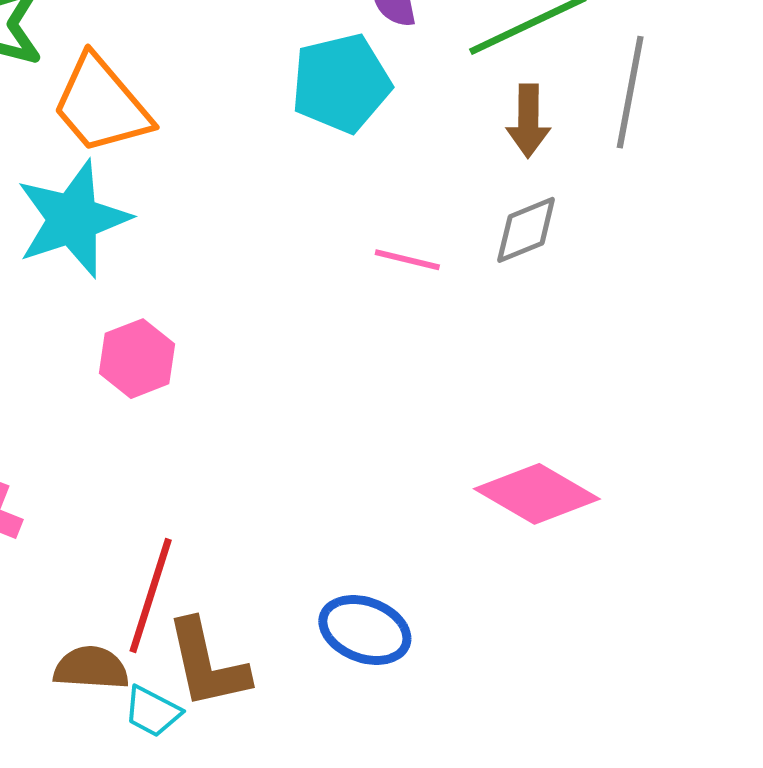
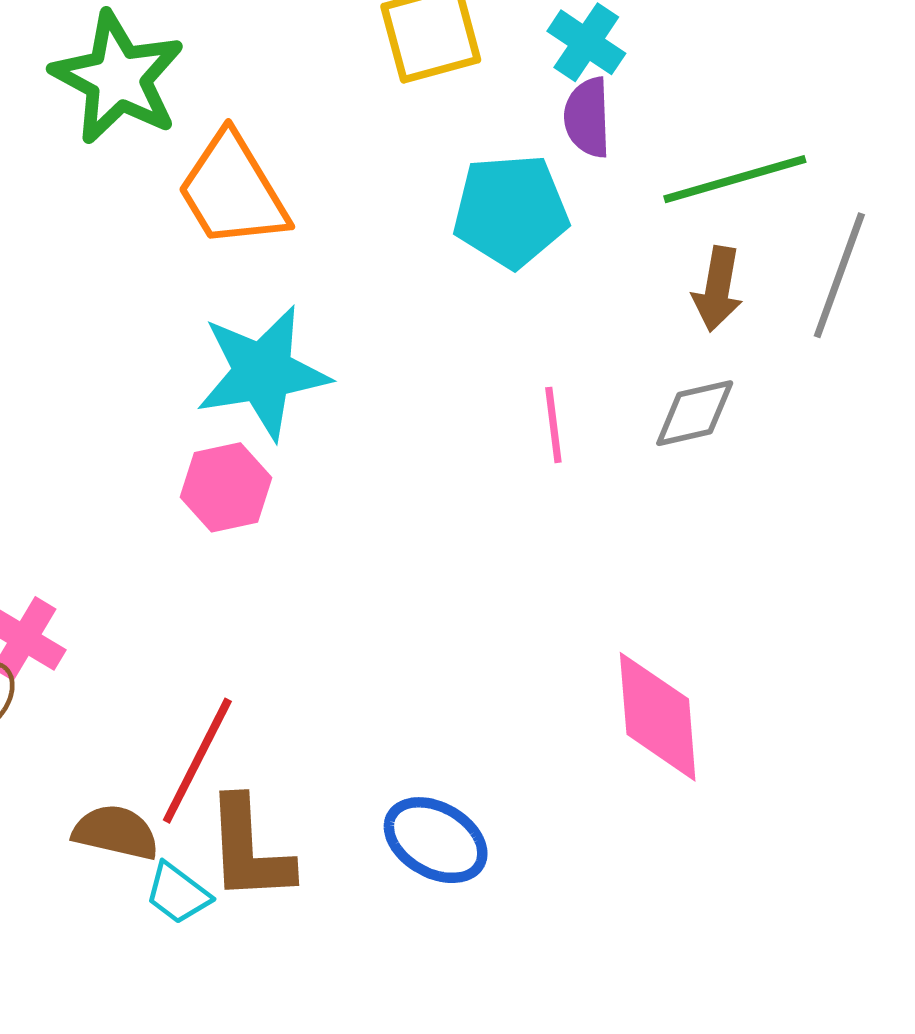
cyan star: (73, 219) -> (263, 372), moved
pink line: (407, 260) -> (553, 425), turned 60
pink diamond: (537, 494) -> (658, 717), turned 46

